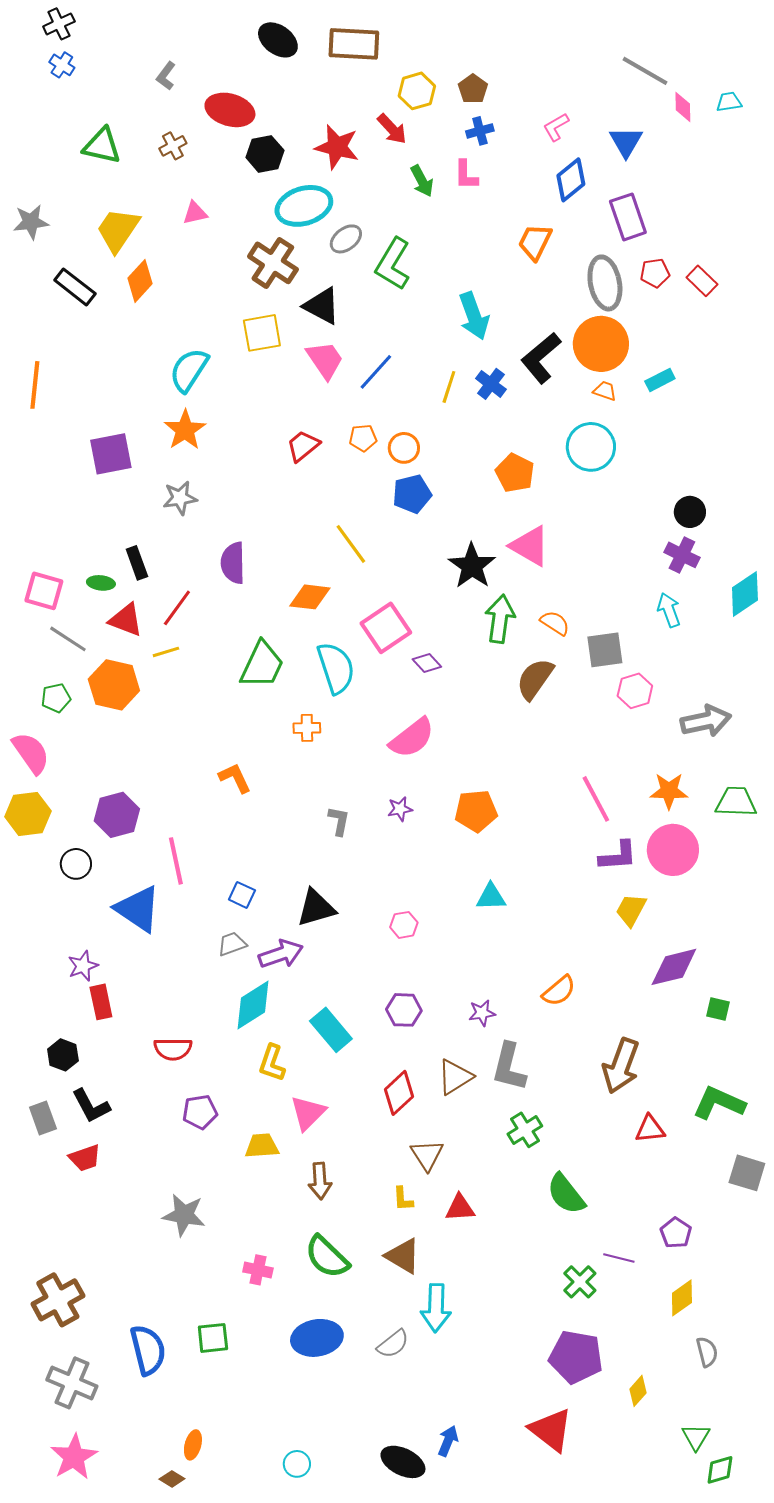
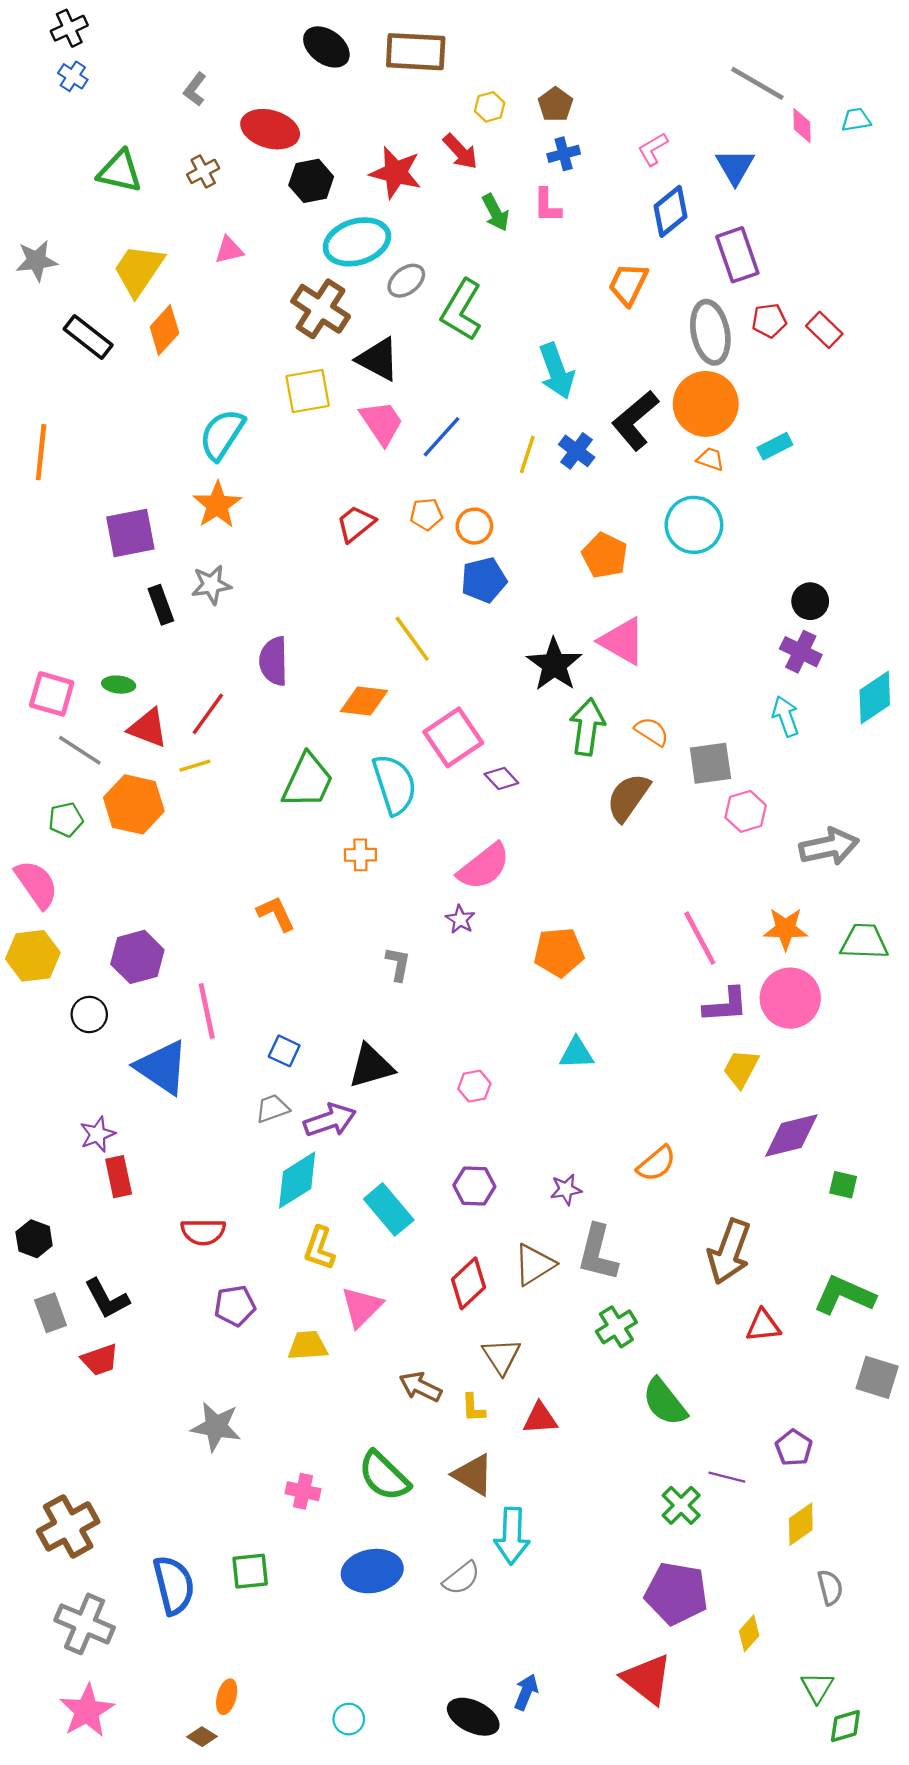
yellow hexagon: (417, 91) -> (490, 107), size x0.7
black rectangle: (137, 563) -> (161, 605), moved
purple star: (400, 809) -> (460, 919), moved, turned -30
black hexagon: (63, 1055) -> (34, 1239), moved
brown arrow: (320, 1181) -> (420, 1387), moved, turned 120

